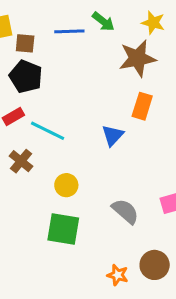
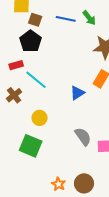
gray semicircle: (125, 211) -> (83, 137), moved

